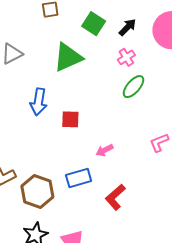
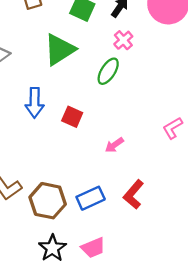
green ellipse: (133, 87) -> (108, 71), moved
red square: (70, 119) -> (72, 117), turned 30
blue rectangle: (79, 178) -> (91, 198), moved

